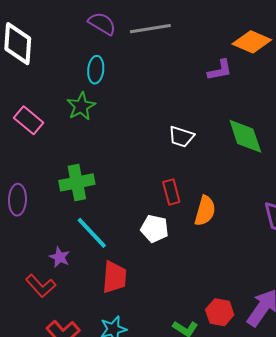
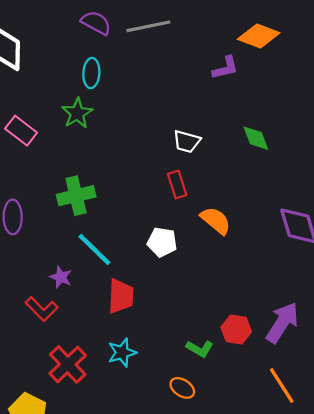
green diamond: (245, 136) -> (256, 138), size x0.7
red rectangle: (171, 192) -> (177, 184), moved
orange semicircle: (205, 211) -> (216, 220), turned -64

